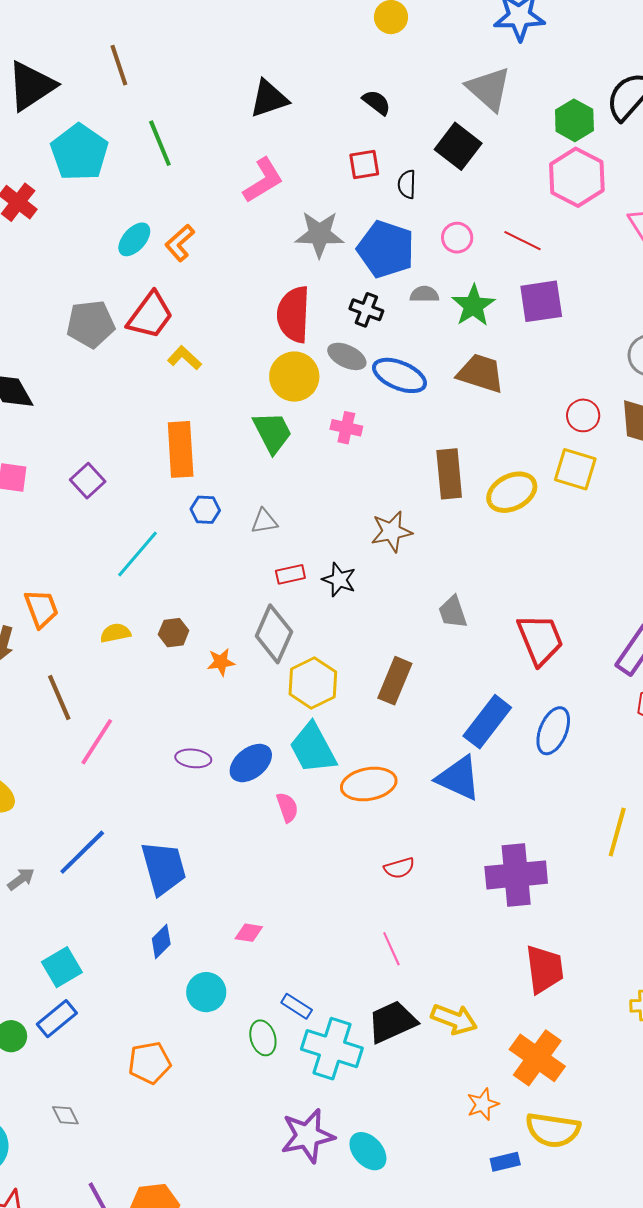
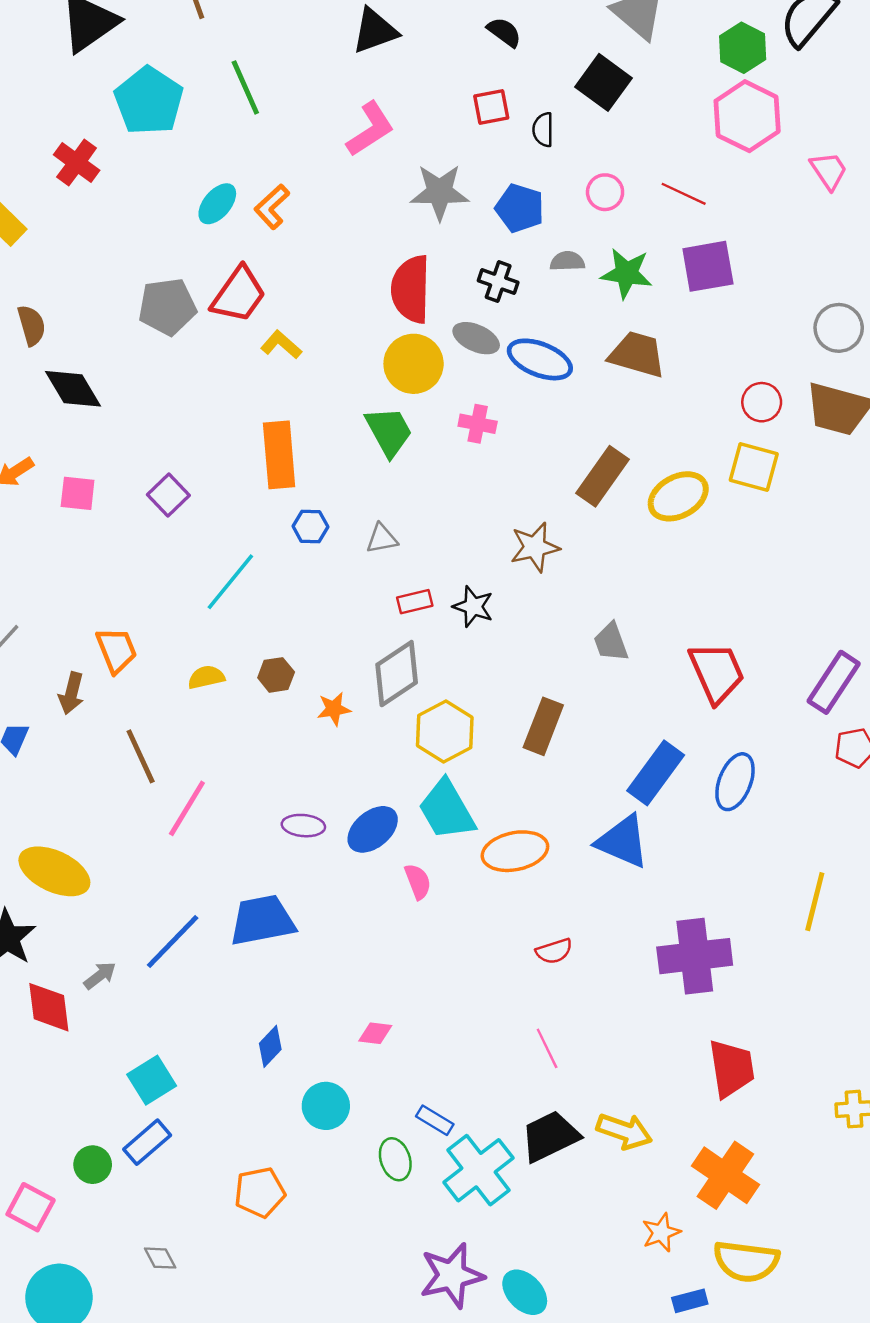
blue pentagon: (386, 249) -> (520, 208), size x0.7
green star: (473, 306) -> (627, 273), turned -30
brown rectangle: (449, 474) -> (602, 476), turned 42
gray diamond: (274, 634) -> (397, 674), turned 34
blue trapezoid: (164, 868) -> (262, 920), moved, turned -84
cyan cross: (332, 1049) -> (478, 1170), turned 36

